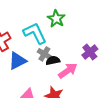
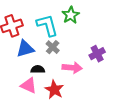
black semicircle: (53, 60) -> (38, 69), moved
pink arrow: (68, 71) -> (72, 68), turned 30

